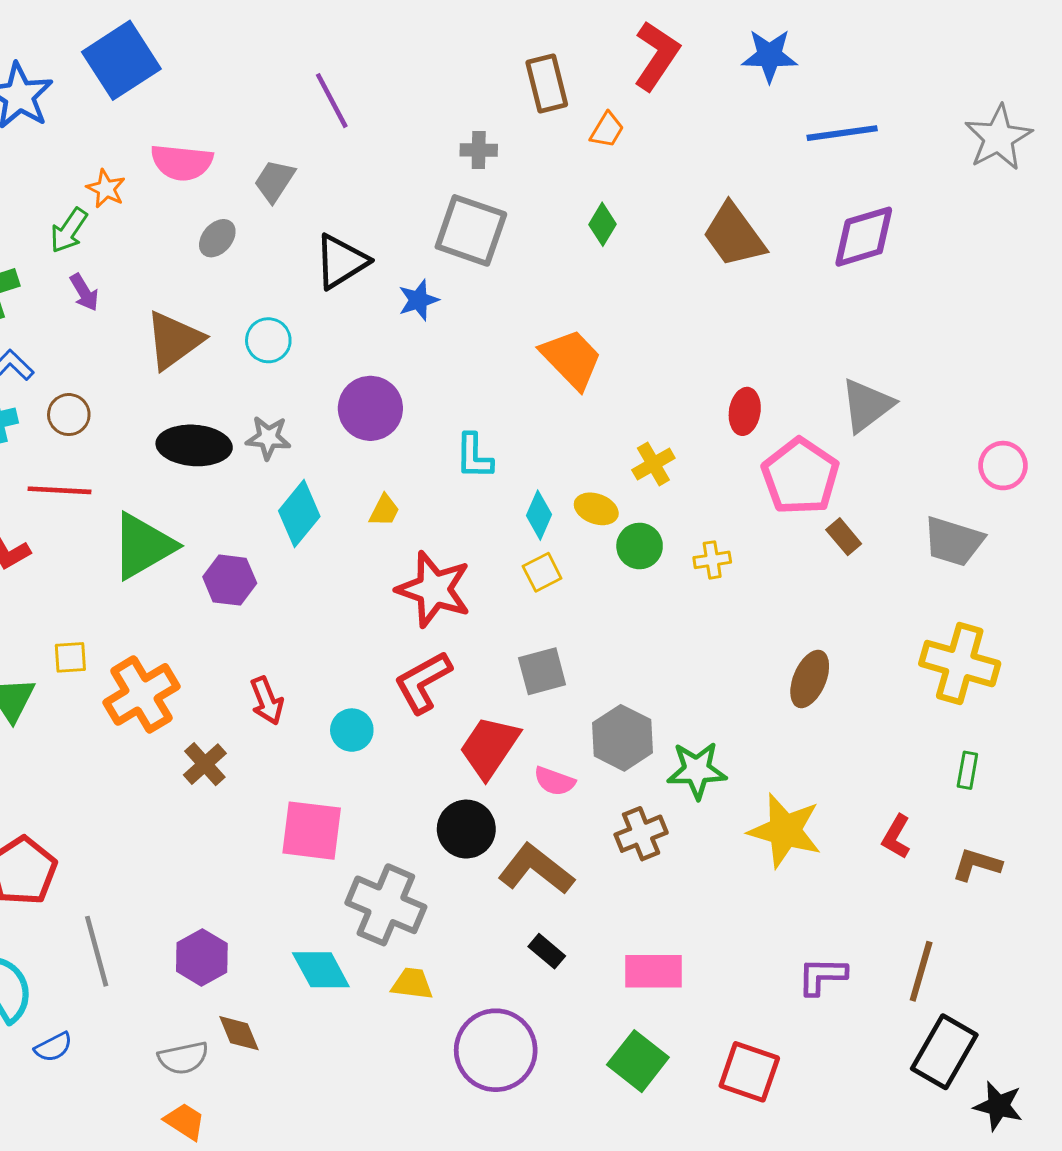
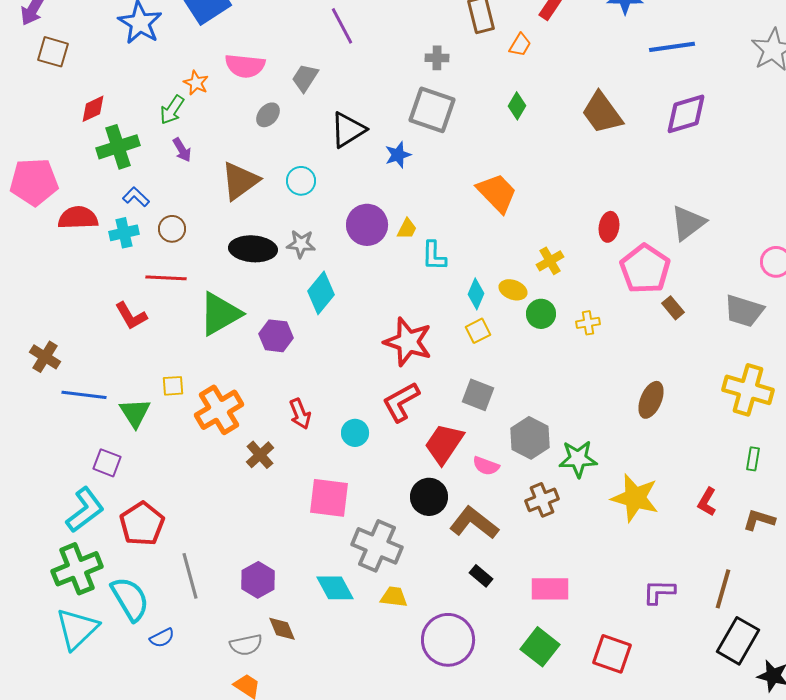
yellow trapezoid: (384, 510) -> (407, 229), moved
gray square: (542, 671) -> (478, 395), turned 36

